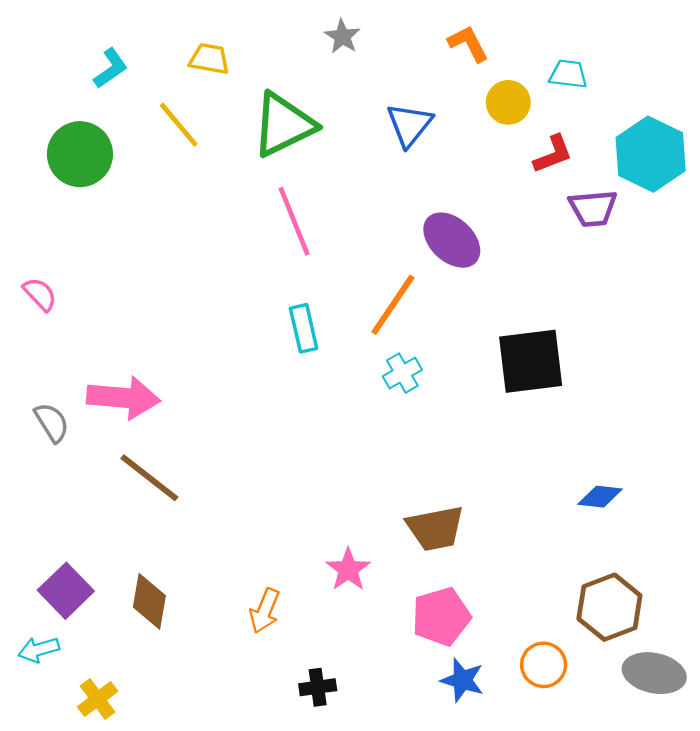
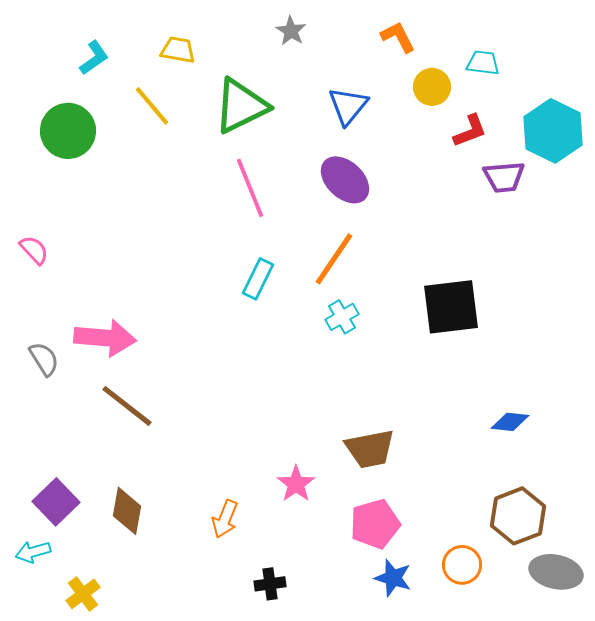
purple ellipse: (452, 240) -> (345, 180), moved
cyan rectangle: (304, 328) -> (258, 279), turned 39

